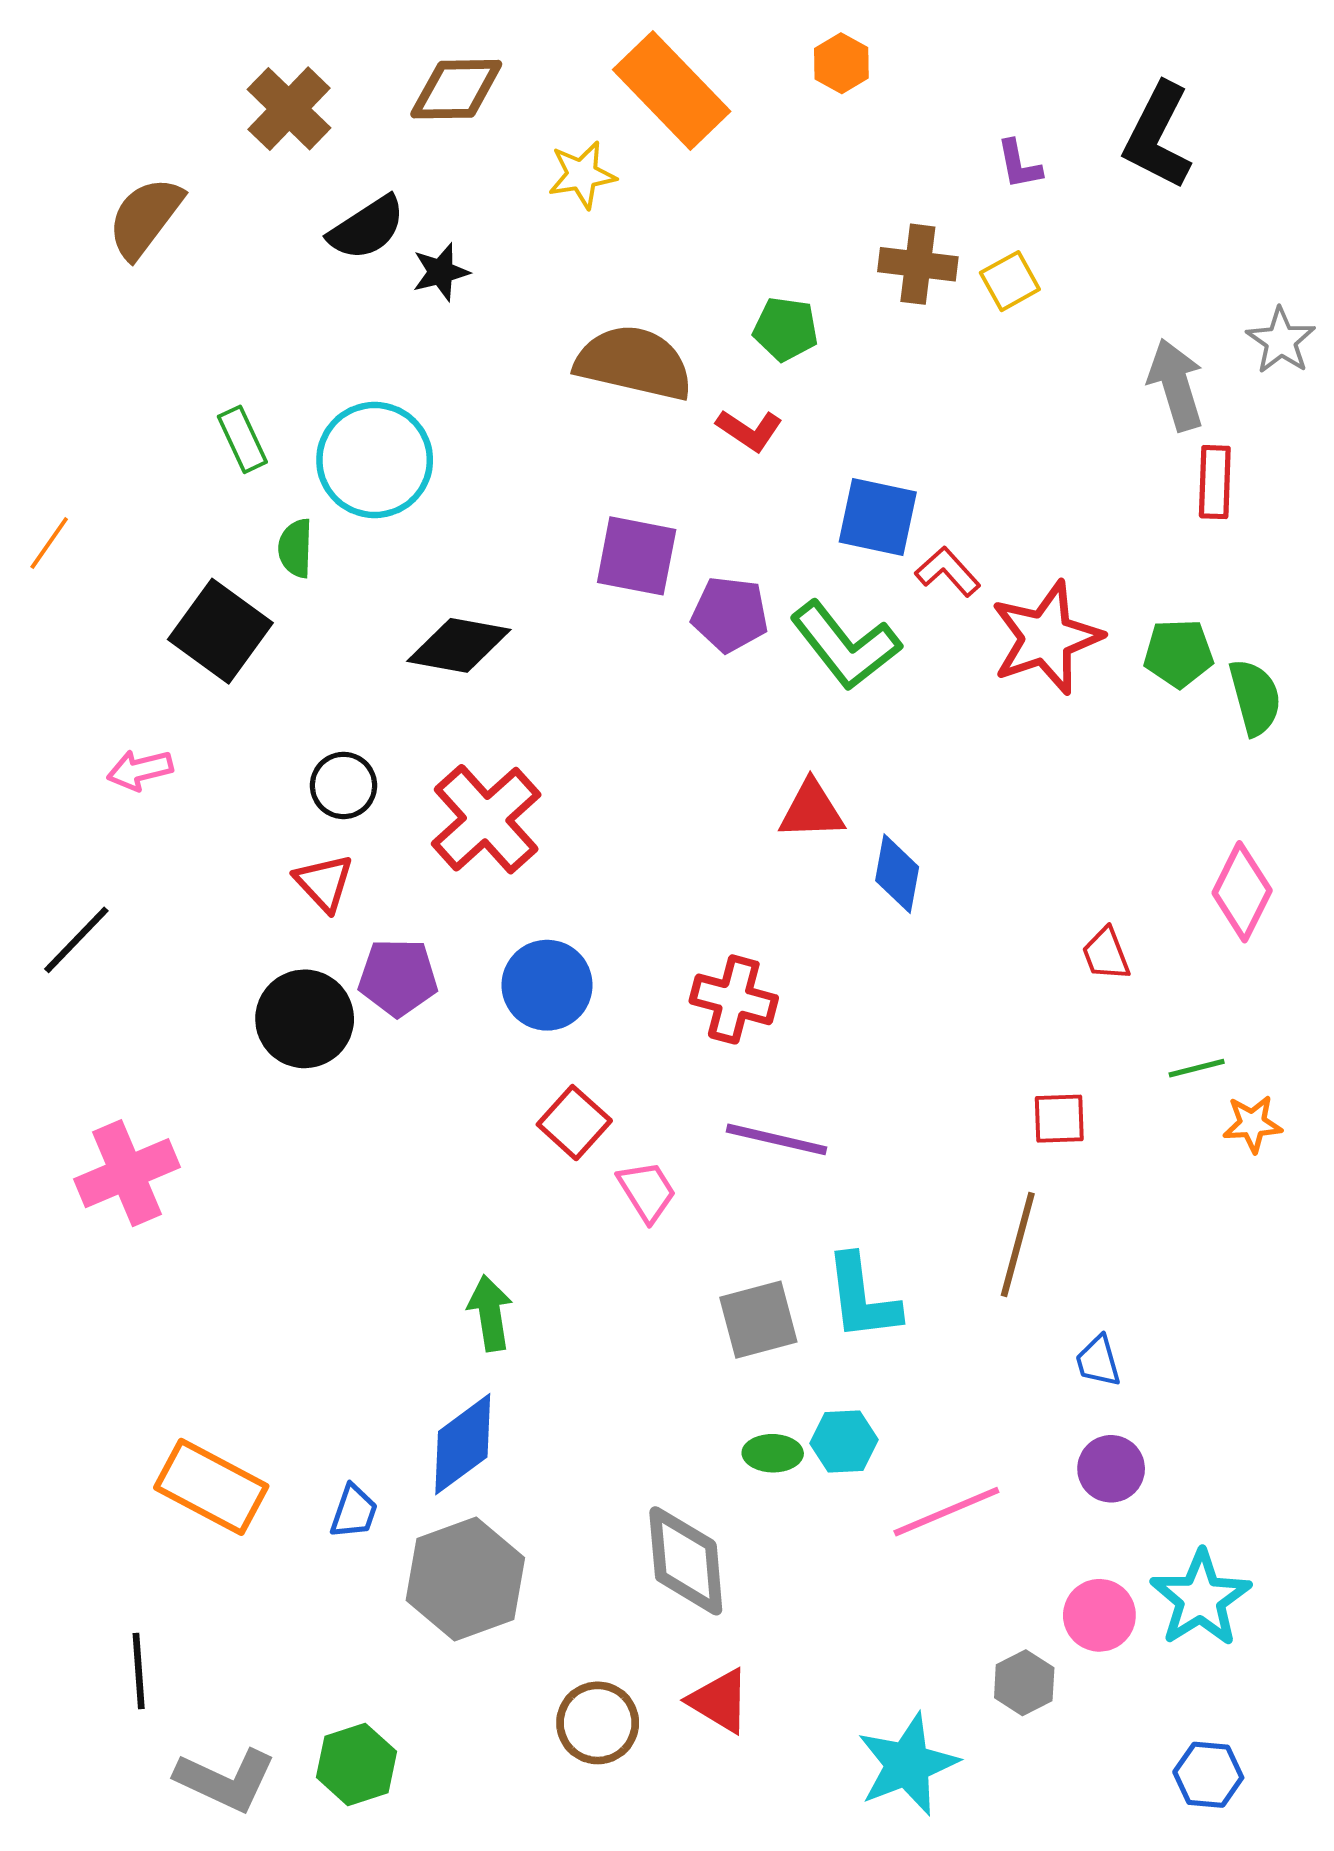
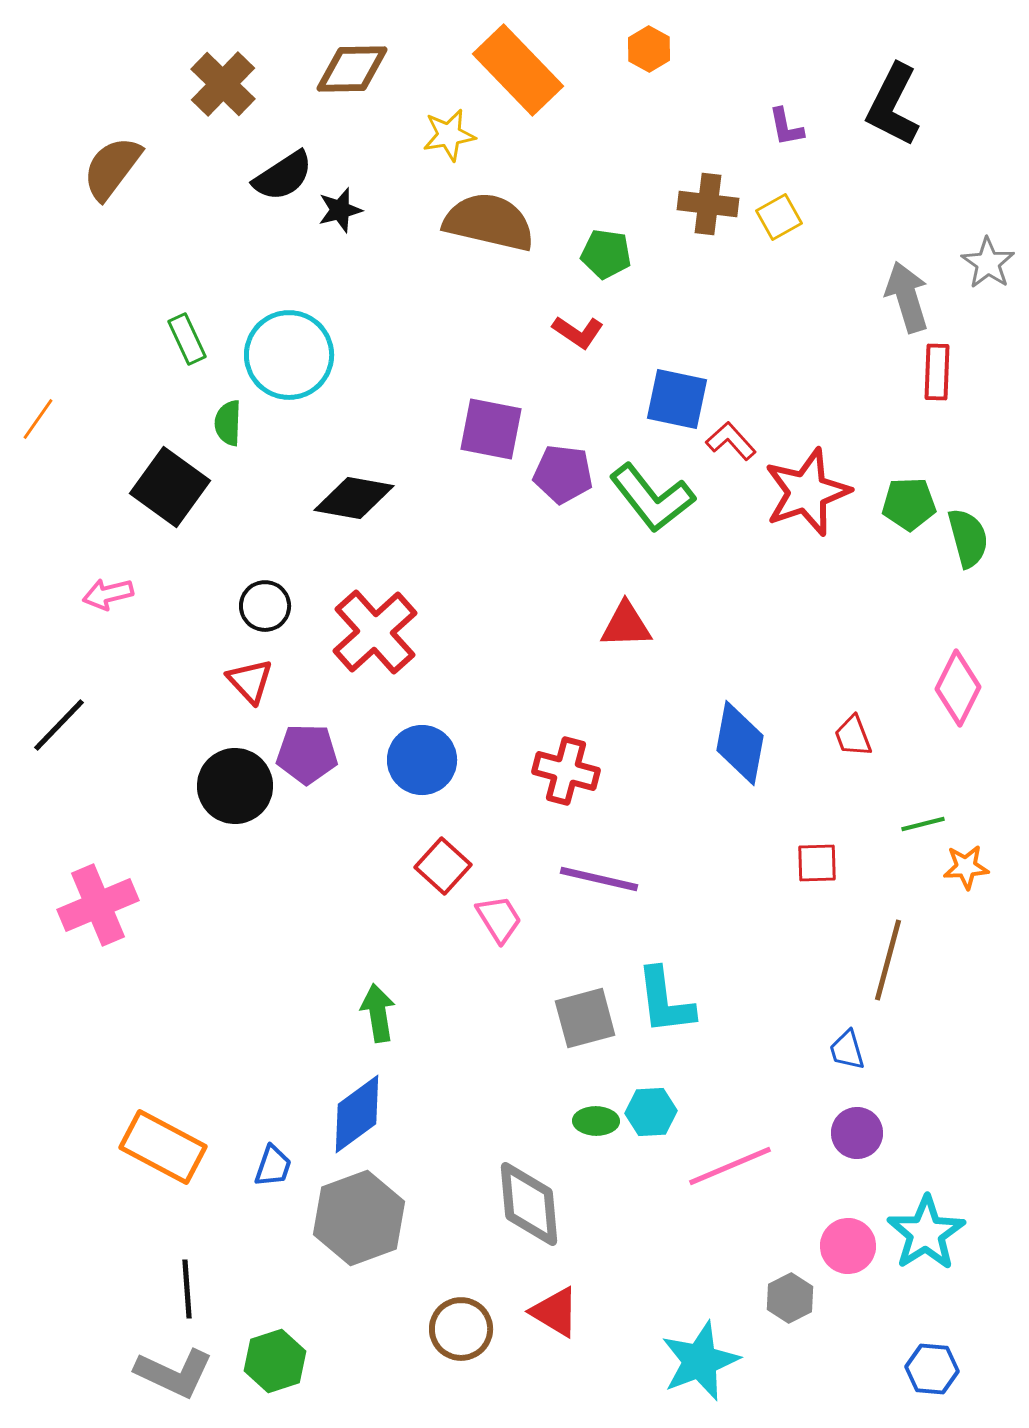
brown semicircle: (634, 363) -> (489, 222), moved
blue diamond: (897, 874) -> (740, 743), moved, size x1.4
brown line: (1018, 1244) -> (888, 960), moved
black line: (139, 1671) -> (187, 1289), moved

